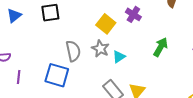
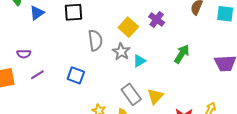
gray semicircle: (73, 51) -> (95, 40), moved
blue square: (57, 75) -> (76, 75), size x0.7
purple line: (19, 77) -> (37, 75), turned 48

